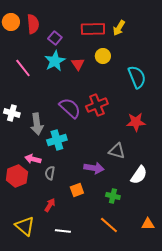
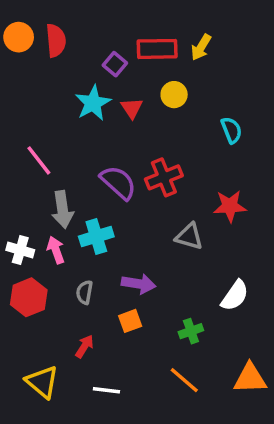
purple square: (55, 38) -> (115, 64), moved
pink line: (23, 68) -> (39, 160), moved
cyan semicircle: (137, 77) -> (231, 130), size x0.7
white cross: (12, 113) -> (20, 250), moved
gray triangle: (117, 151) -> (189, 236), moved
pink arrow: (33, 159) -> (56, 250), moved, turned 56
purple arrow: (94, 168) -> (139, 284), moved
green cross: (113, 196) -> (191, 331), turned -32
orange triangle: (148, 224) -> (250, 378), size x1.5

